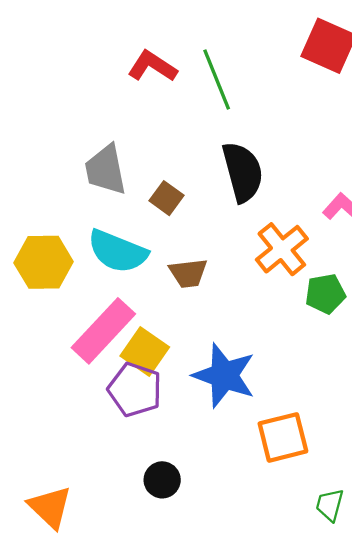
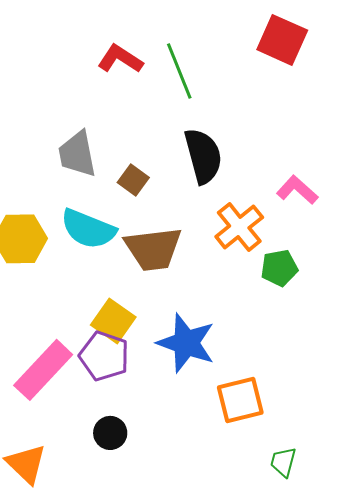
brown trapezoid: (188, 273) -> (153, 249), size x1.6
pink rectangle: (103, 331) -> (43, 370), moved
black circle: (162, 480) -> (110, 433), moved

